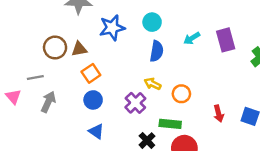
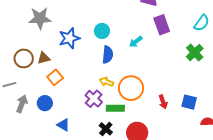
purple rectangle: (226, 40) -> (162, 25), moved
orange circle: (181, 94) -> (131, 88), size x1.6
blue circle: (93, 100) -> (45, 103), moved
green rectangle: (170, 124) -> (115, 108), moved

